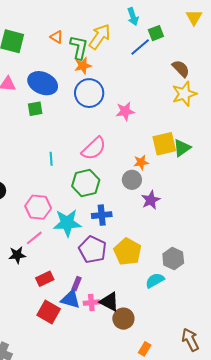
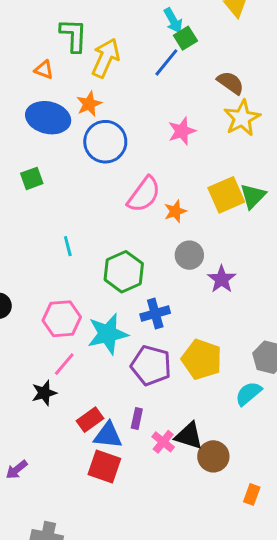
cyan arrow: (133, 17) -> (173, 20), moved
green L-shape: (79, 47) -> (74, 35), moved
blue ellipse: (43, 83) -> (48, 118), moved
pink star: (125, 111) -> (182, 131), moved
pink semicircle: (94, 148) -> (144, 194), moved
orange star: (141, 162) -> (175, 211), moved
blue triangle: (71, 299) -> (108, 435), moved
pink cross: (91, 303) -> (163, 442), turned -35

